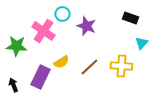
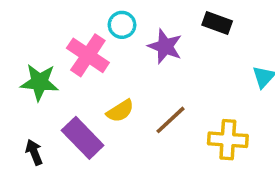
black rectangle: (130, 18) -> (217, 23), moved
yellow cross: (121, 66) -> (228, 140), moved
purple rectangle: (40, 77) -> (83, 138), turned -70

